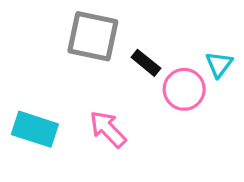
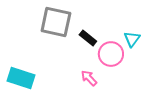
pink arrow: (108, 129) -> (89, 78), moved, size x0.7

